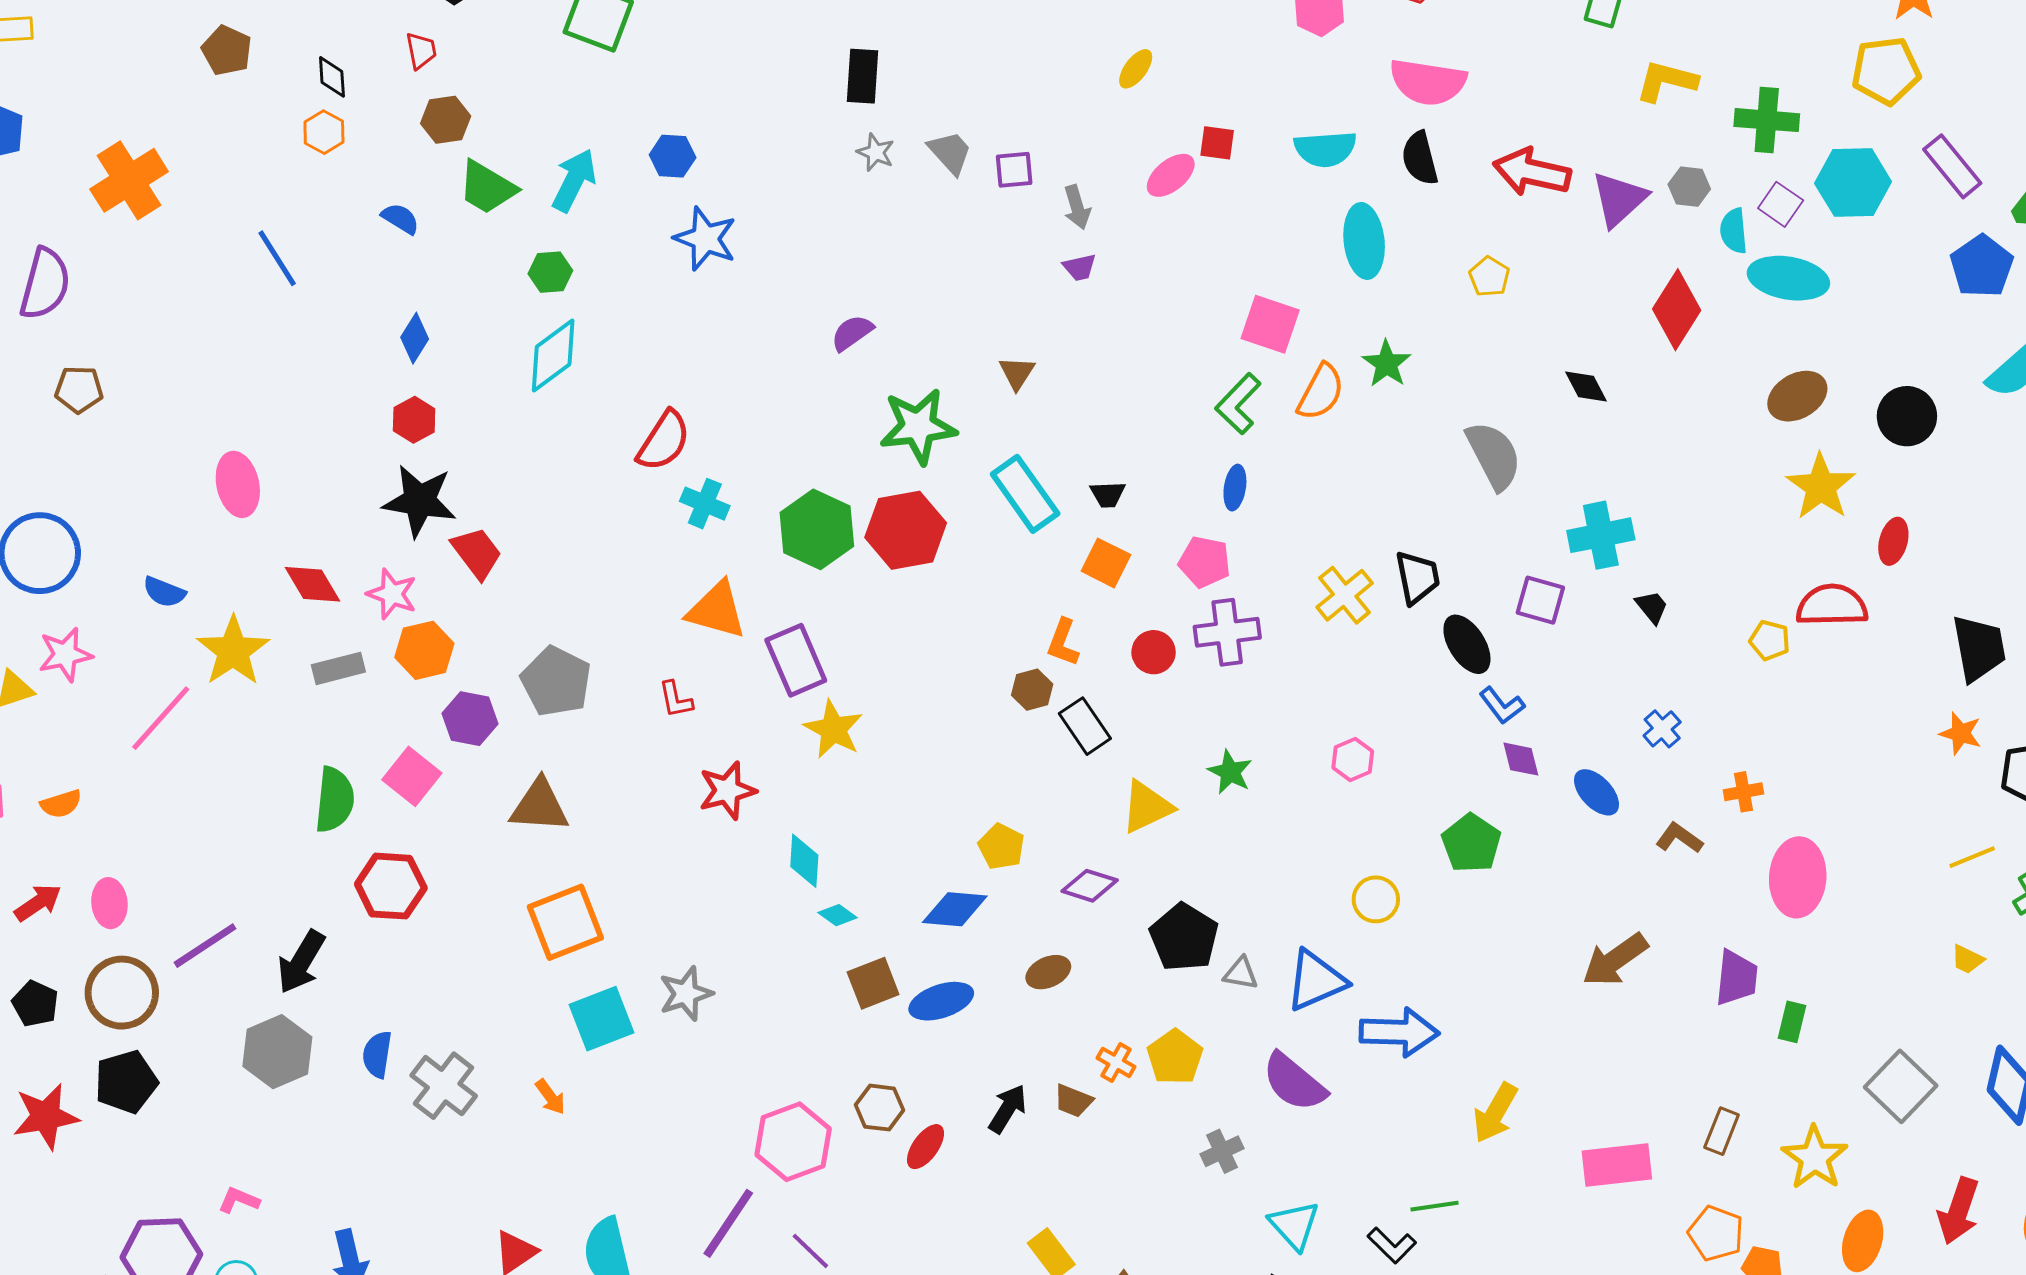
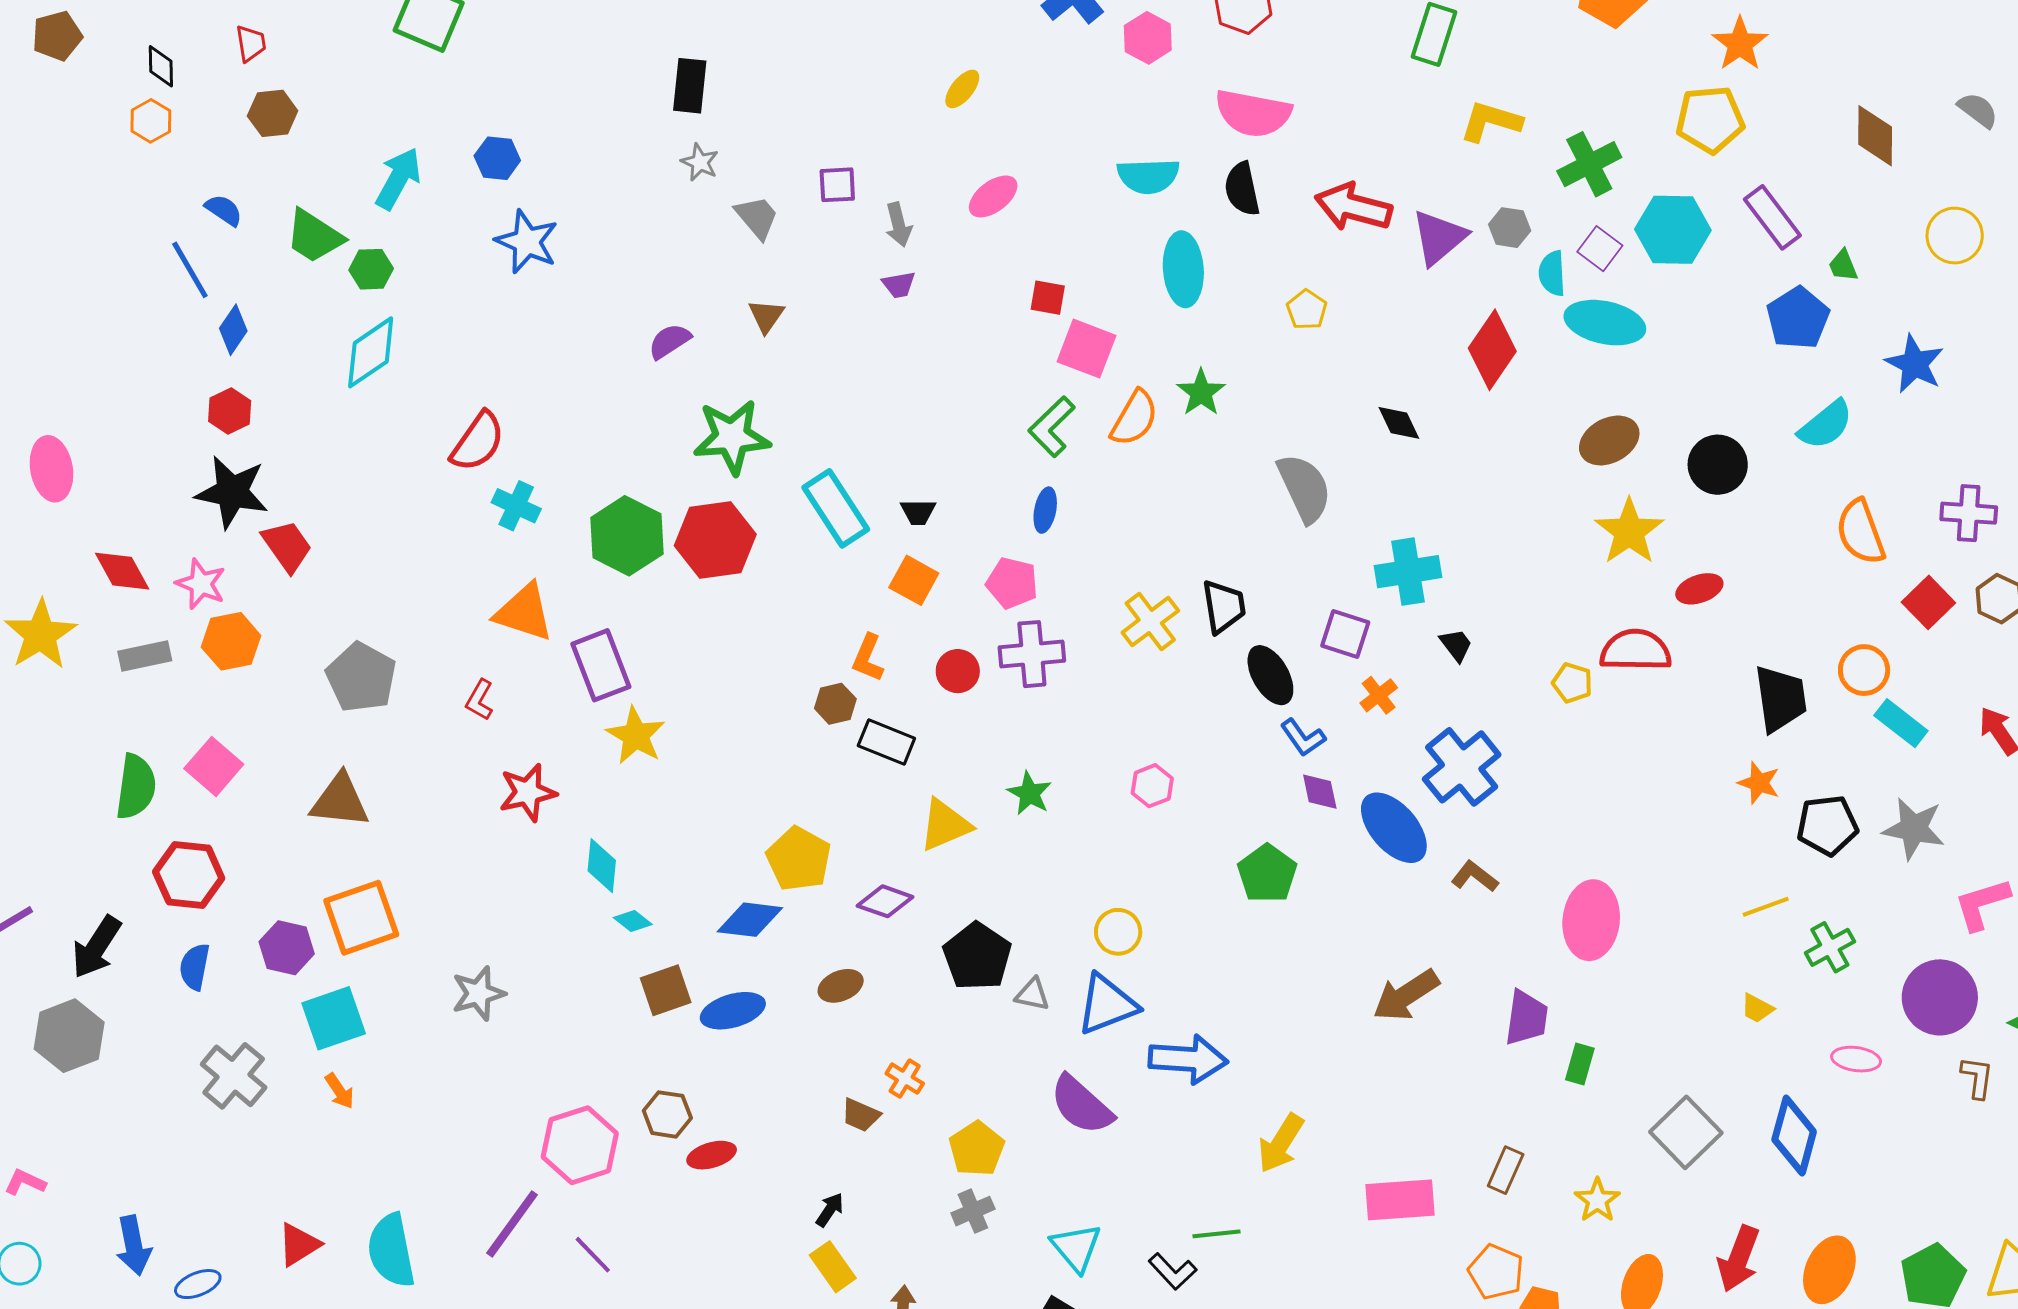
brown pentagon: (227, 50) -> (57, 36), turned 30
green cross: (1767, 120) -> (1589, 164), turned -34
red square: (1217, 143) -> (1048, 298), moved
gray trapezoid: (950, 153) -> (757, 217), moved
green trapezoid: (487, 187) -> (314, 236), moved
blue line: (277, 258) -> (190, 270), moved
brown triangle: (1017, 373) -> (766, 316), moved
red ellipse: (1893, 541) -> (1699, 589), turned 54
red L-shape: (676, 700) -> (480, 700), turned 39
purple hexagon: (470, 719) -> (287, 948), moved
black rectangle: (1085, 726) -> (886, 742), turned -36
blue cross: (1662, 729) -> (1462, 767), size x2.0
blue ellipse: (1596, 792) -> (1394, 828), size x1.5
orange cross: (1743, 792) -> (1379, 695), moved, turned -30
yellow pentagon: (1001, 847) -> (799, 859), size x1.4
yellow circle: (1376, 899) -> (1118, 932), moved
cyan square: (601, 1019) -> (334, 1018), moved
blue semicircle: (377, 1054) -> (195, 967), moved
yellow pentagon: (1175, 1057) -> (977, 1149), moved
black arrow: (1008, 1109) -> (830, 1210), moved, size x0.7
red ellipse: (926, 1147) -> (712, 1155), turned 36
gray cross: (1222, 1151) -> (973, 1211), moved
yellow star: (1815, 1158) -> (1597, 1200), size x0.7

